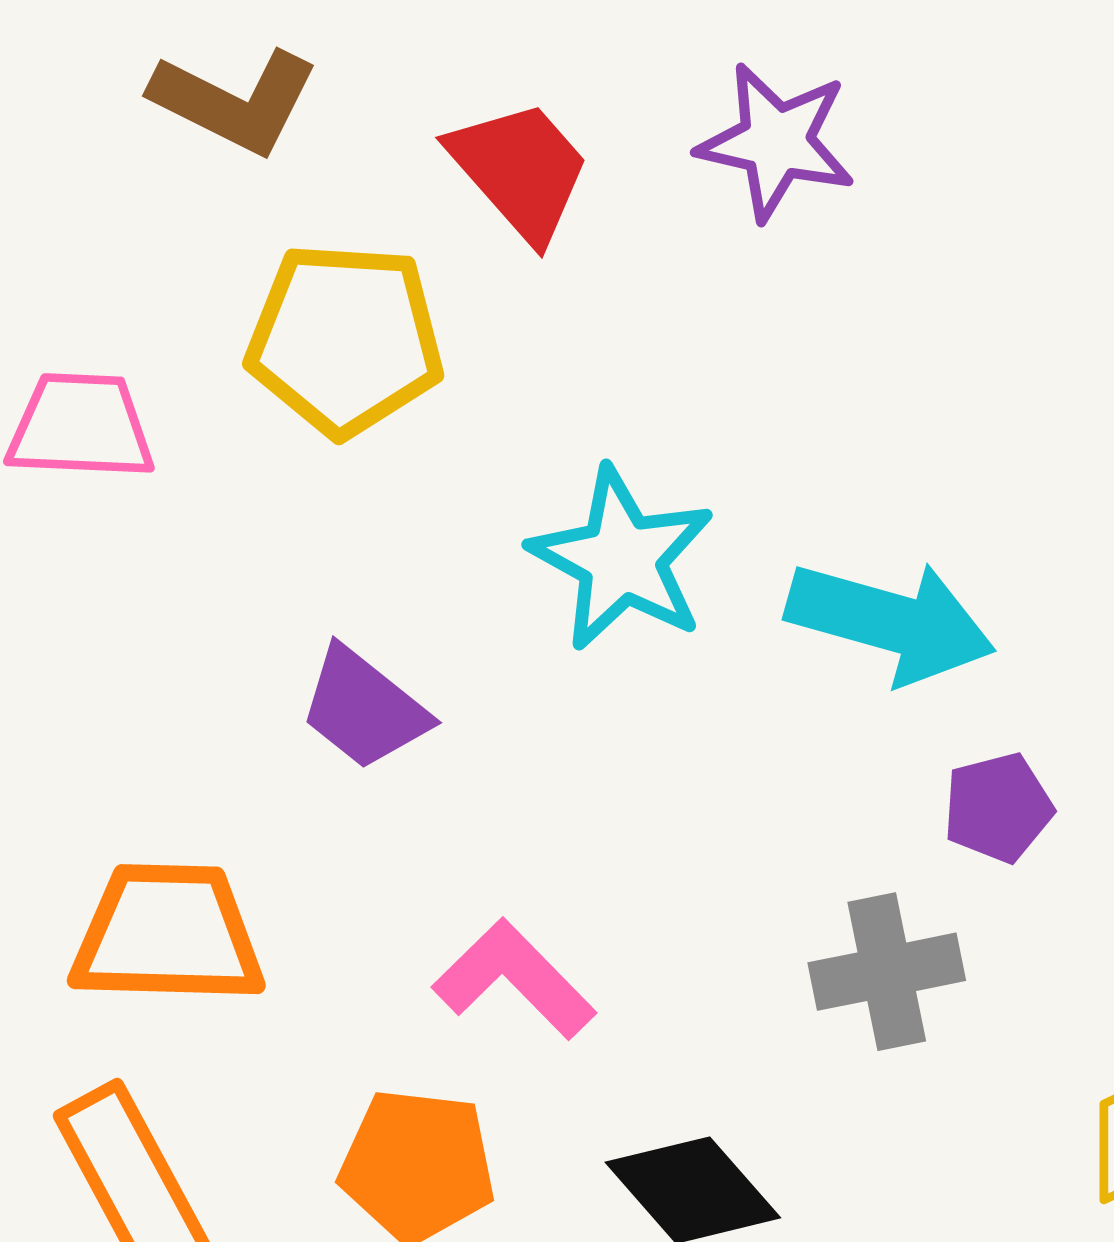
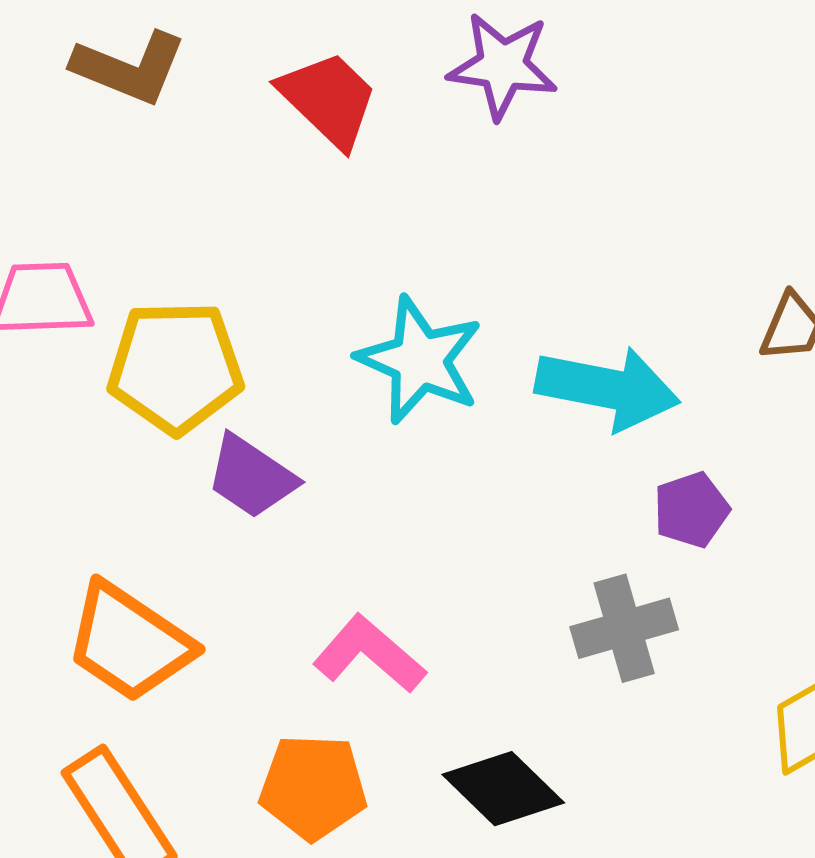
yellow pentagon: (345, 339) -> (175, 367), moved
orange trapezoid: (168, 934) -> (129, 642), turned -143

